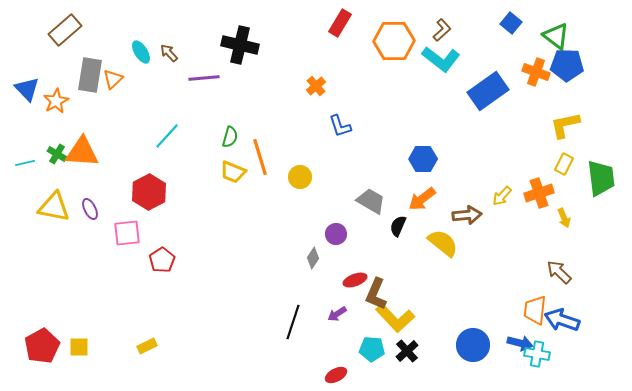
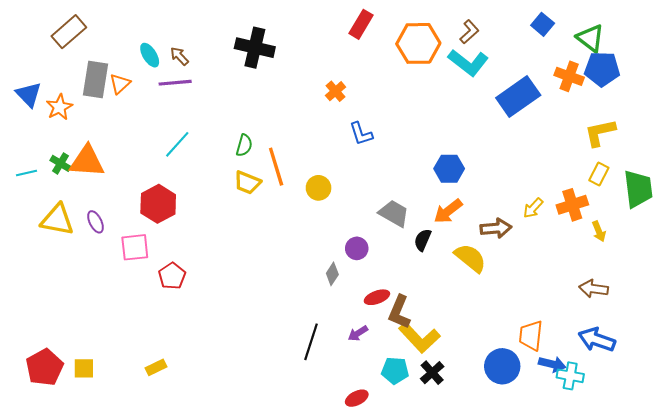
purple line: (204, 78) -> (175, 83), moved
brown arrow: (559, 272) -> (594, 289), turned -36
orange trapezoid: (535, 310) -> (531, 335), moved

